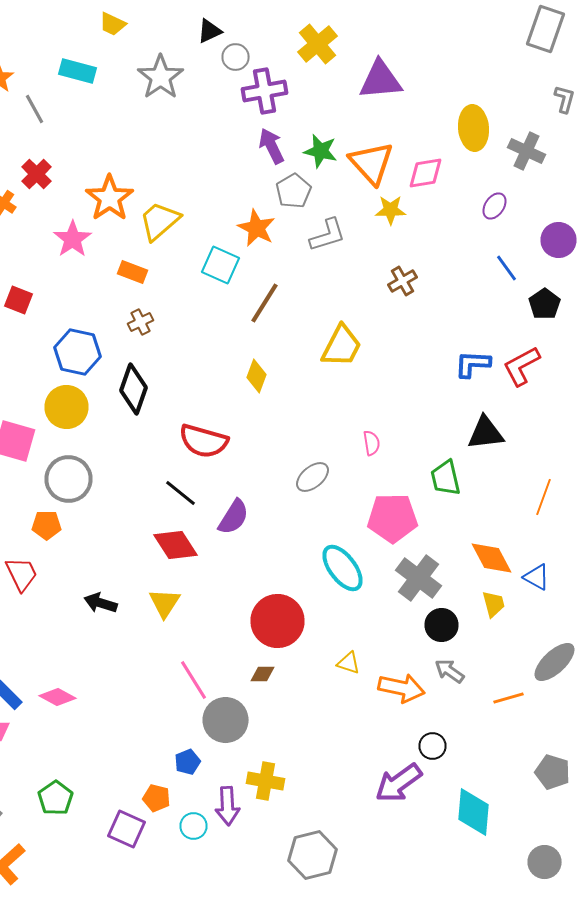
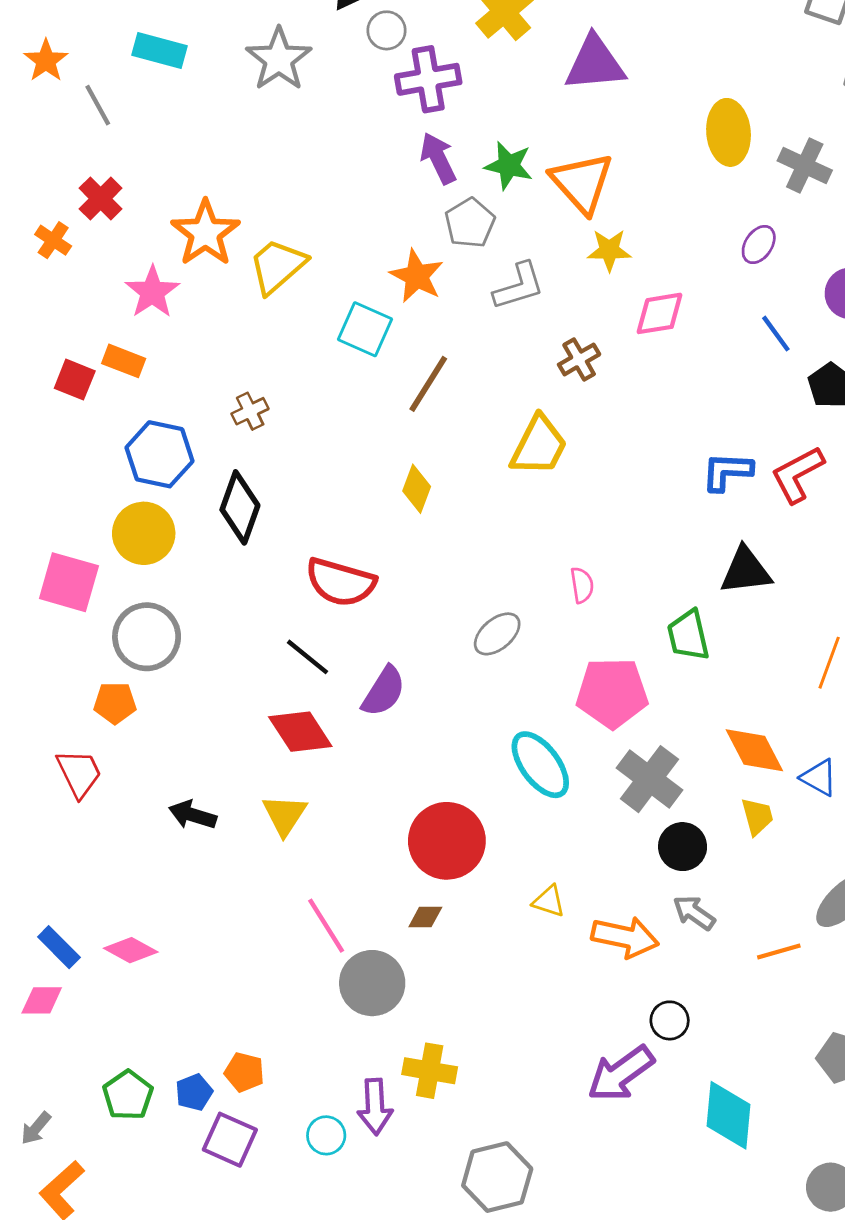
pink diamond: (426, 173) -> (660, 313), moved
orange rectangle: (132, 272) -> (124, 361), moved
brown cross: (402, 281) -> (579, 359), moved
blue pentagon: (188, 762) -> (194, 1092), moved
orange pentagon: (156, 798) -> (244, 1072), moved

